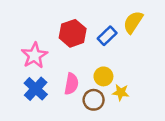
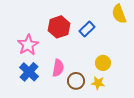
yellow semicircle: (133, 22) -> (119, 14), moved, turned -54
yellow circle: (103, 76) -> (103, 63), moved
yellow star: (121, 92) -> (98, 83), moved

